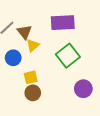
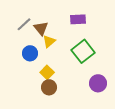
purple rectangle: (63, 23) -> (78, 19), size x0.7
yellow square: (31, 77) -> (47, 72), turned -32

